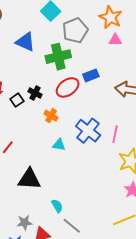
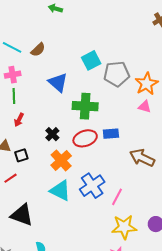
gray pentagon: (75, 30) -> (117, 74), moved
black square: (17, 100) -> (21, 155), moved
orange cross: (51, 116) -> (61, 160), size x1.5
cyan triangle: (59, 145) -> (60, 191), size x1.6

